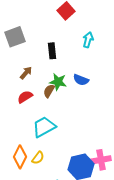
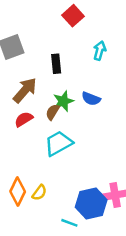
brown arrow: (26, 73) -> (25, 90), size x1.6
green star: (58, 82) -> (63, 101), turned -30
cyan trapezoid: (44, 127) -> (59, 143), moved

